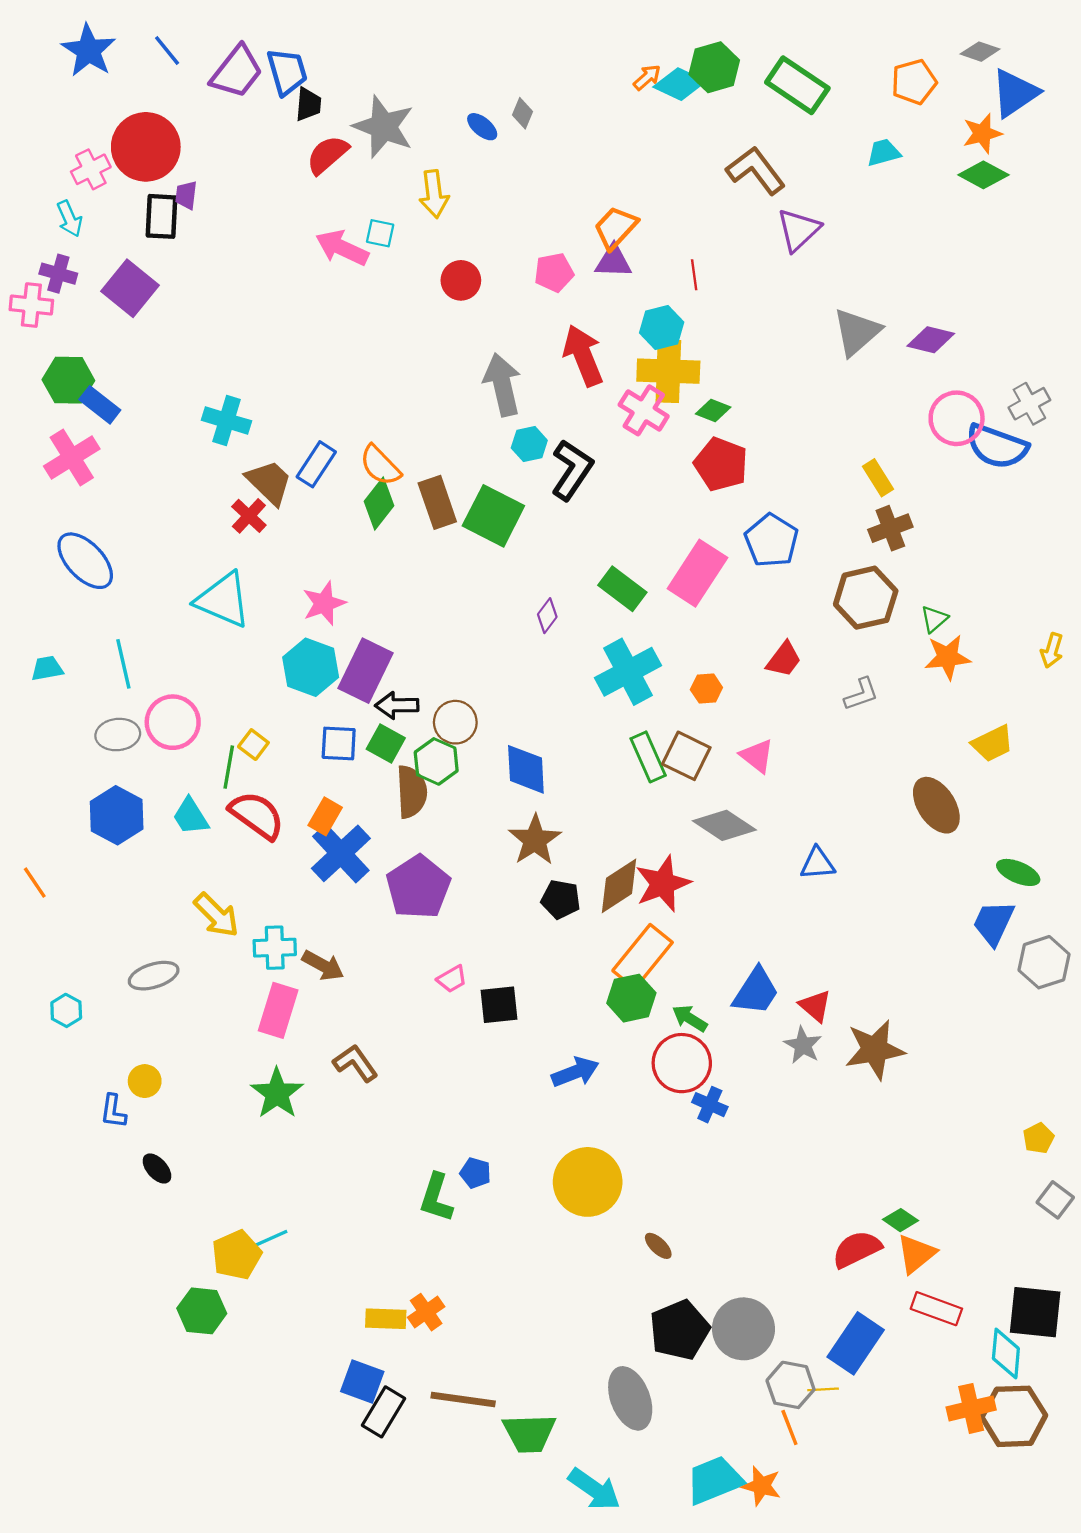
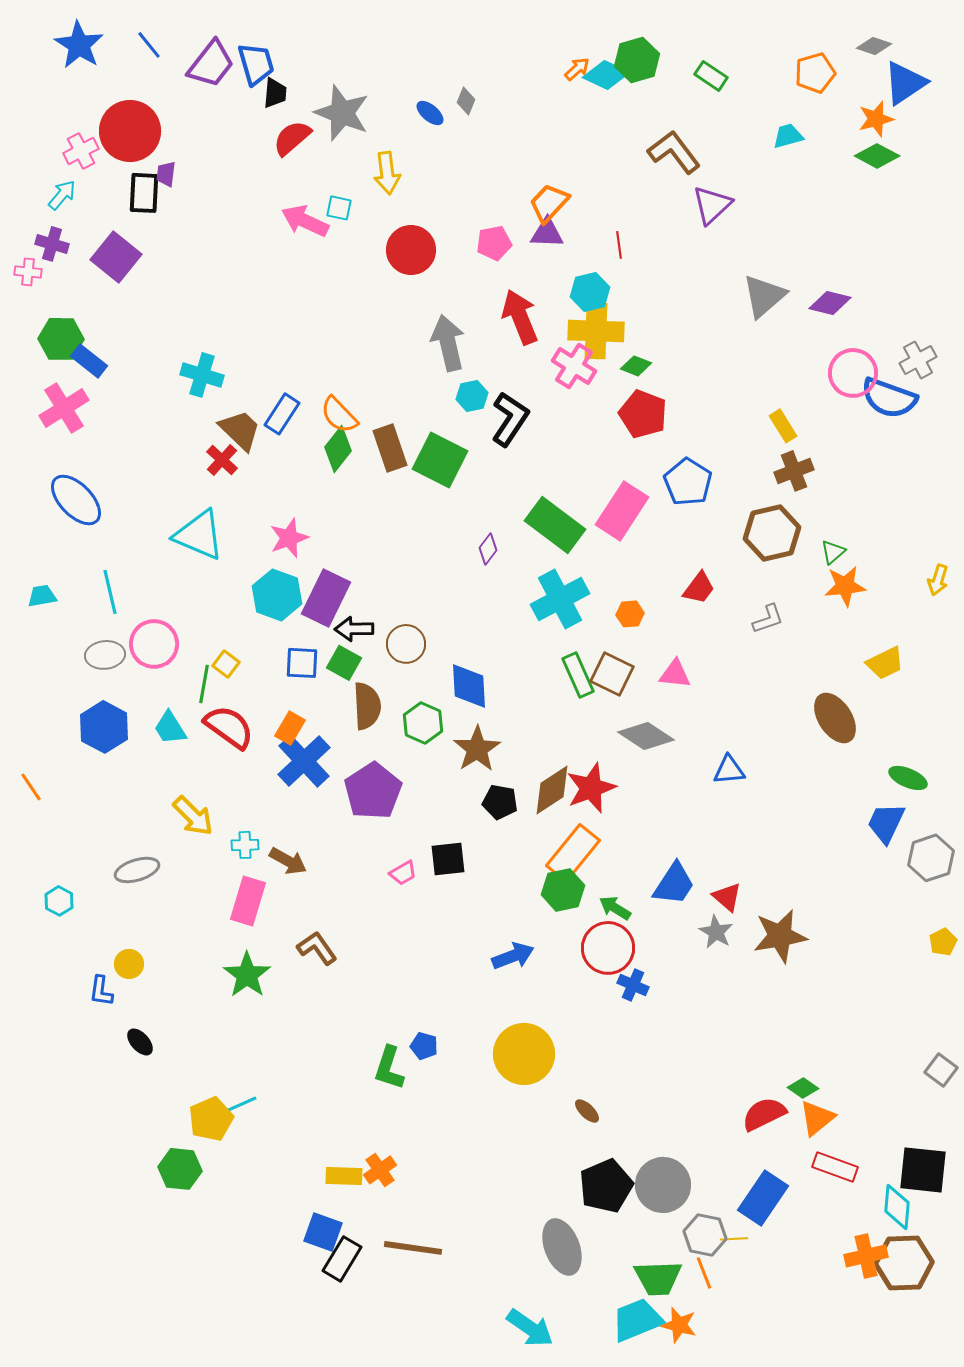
green rectangle: (797, 85) -> (711, 76), size x0.6
cyan arrow: (70, 219) -> (62, 195), turned -116
red circle: (461, 280) -> (411, 250), size x1.4
pink cross: (31, 305) -> (28, 272), size x0.7
green rectangle: (622, 589) -> (555, 525), size x1.4
pink triangle: (757, 756) -> (675, 674), turned -32
green hexagon: (436, 761) -> (423, 723), moved
cyan cross: (275, 948) -> (245, 845), size x0.7
black square: (499, 1005) -> (448, 859), moved
yellow pentagon: (1038, 1138) -> (943, 942), moved
green trapezoid: (529, 1433) -> (658, 1278), moved

